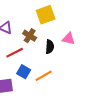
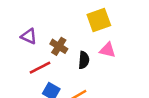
yellow square: (46, 15) -> (99, 20), moved

